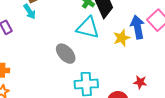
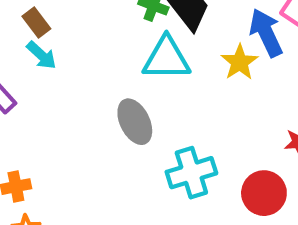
gray ellipse: (66, 54) -> (135, 122), turned 30

